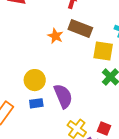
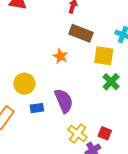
orange star: (55, 36) -> (60, 56), moved
yellow circle: (35, 80) -> (24, 84), moved

